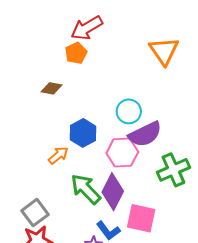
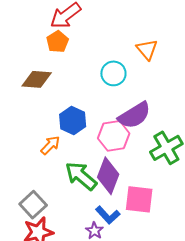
orange triangle: (164, 51) -> (147, 49), moved, size x0.7
brown diamond: (51, 88) -> (37, 79), size x1.4
cyan circle: (129, 111) -> (113, 73), moved

